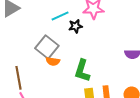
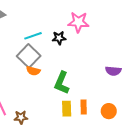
cyan line: (60, 16) -> (33, 36), moved

